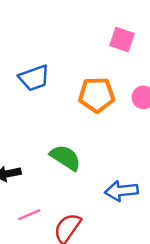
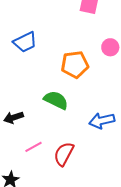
orange pentagon: (97, 95) -> (75, 64), moved

